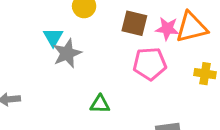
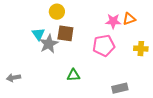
brown square: (134, 23) -> (65, 33), moved
orange triangle: (192, 27) -> (129, 19), size x0.6

